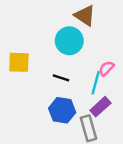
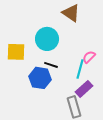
cyan circle: (69, 41) -> (47, 39), moved
blue hexagon: (62, 110) -> (40, 78), moved

